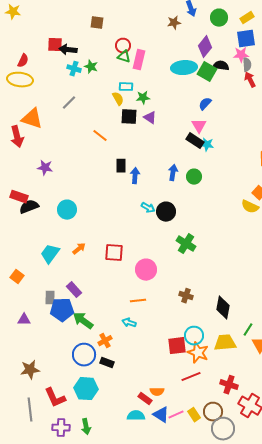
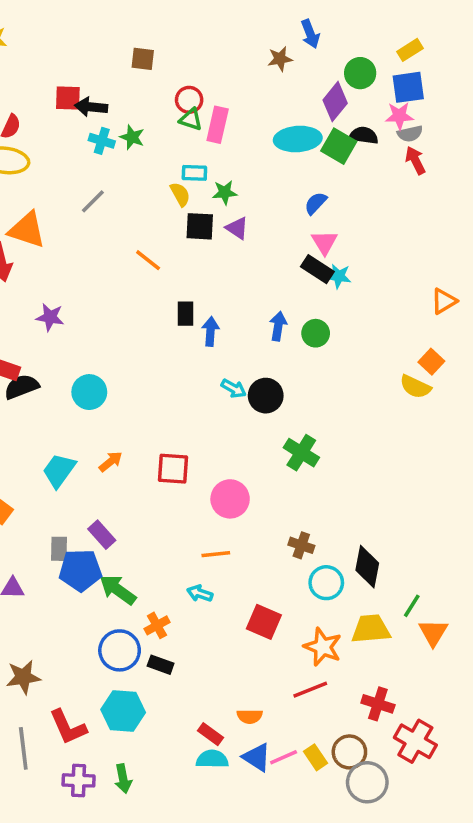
green circle: (219, 18) -> (360, 73), moved
gray semicircle: (247, 65) -> (410, 134), turned 80
blue semicircle: (205, 104) -> (316, 203), moved
cyan circle: (194, 336) -> (326, 583), moved
red square: (177, 346) -> (264, 622), moved, turned 30
red rectangle: (145, 399) -> (210, 734), moved

